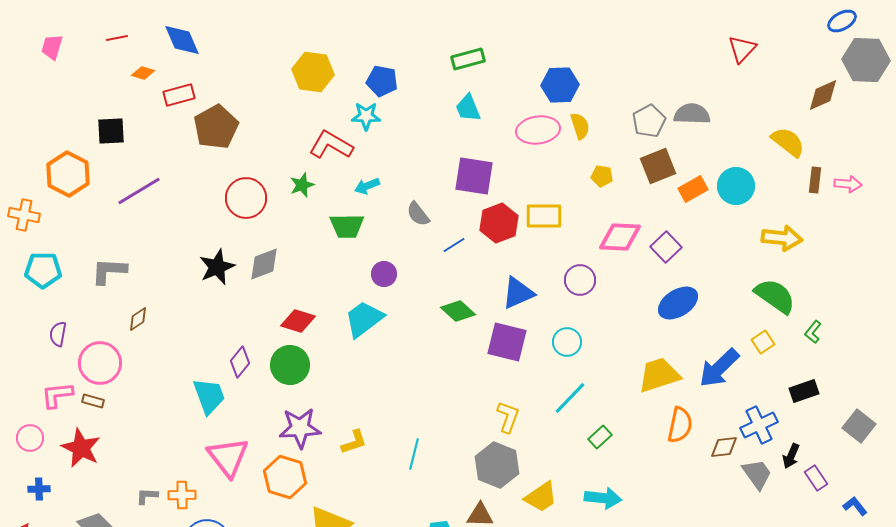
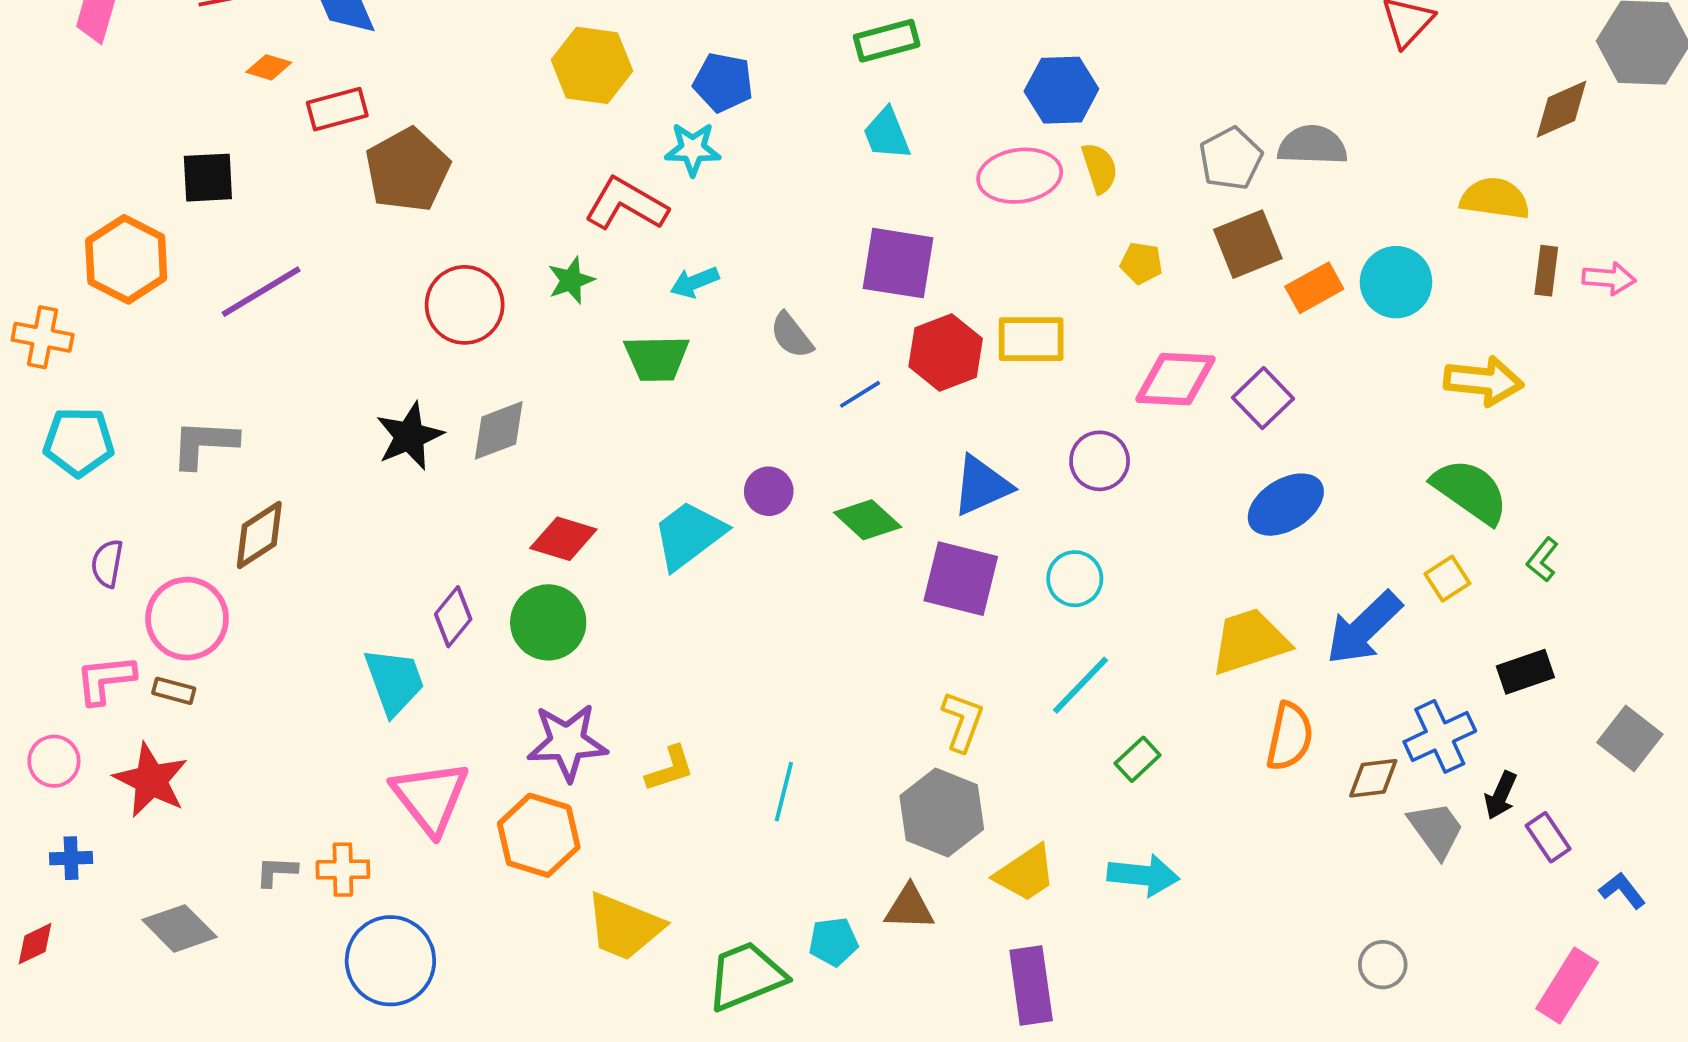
yellow semicircle: (788, 142) -> (1495, 198), turned -30
purple circle: (384, 274) -> (769, 491), moved
brown diamond: (138, 319) -> (259, 535), size x1.5

